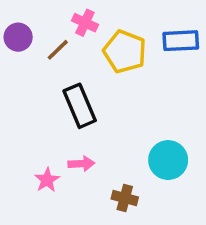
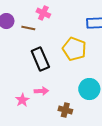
brown line: (58, 50) -> (28, 28), turned 56
yellow pentagon: (125, 52) -> (74, 49), moved

